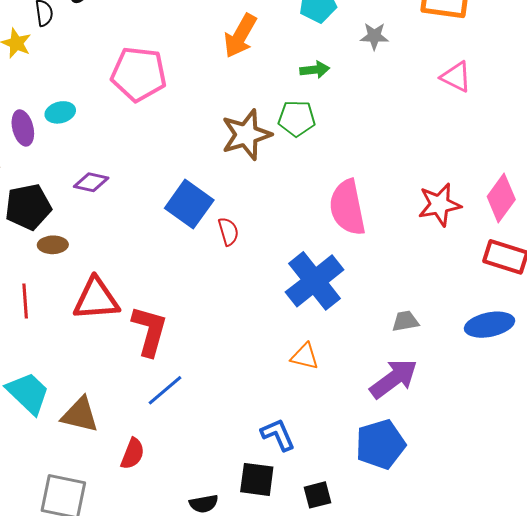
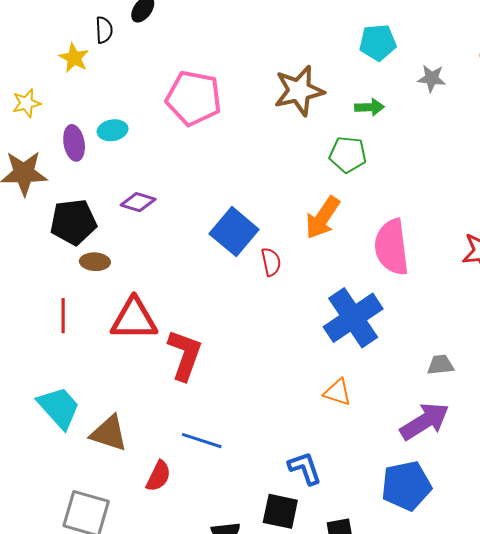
orange arrow: (240, 36) -> (323, 218), moved
brown star: (246, 135) -> (299, 91), moved
blue line: (165, 390) -> (202, 441), moved, turned 54

